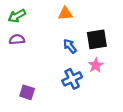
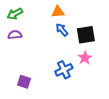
blue arrow: (70, 46) -> (62, 30), moved

